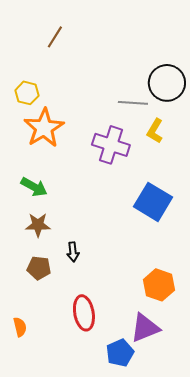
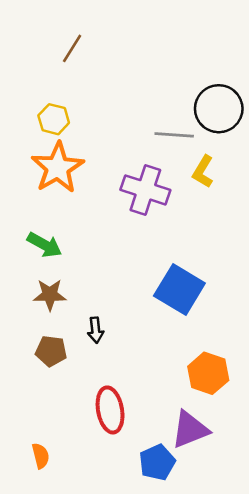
yellow hexagon: (27, 93) -> (54, 119), moved
blue square: (153, 202) -> (179, 289), moved
orange semicircle: (20, 327) -> (41, 456), moved

